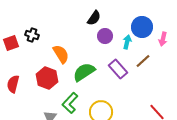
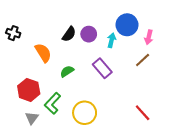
black semicircle: (94, 18) -> (69, 34), moved
brown line: (143, 61) -> (143, 60), moved
green semicircle: (84, 72) -> (67, 71), size x0.6
red hexagon: (47, 78) -> (29, 90), moved

